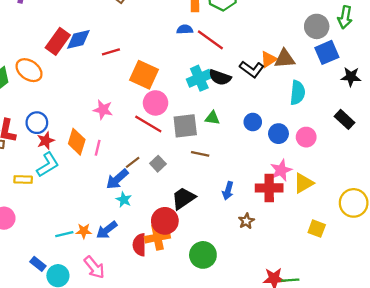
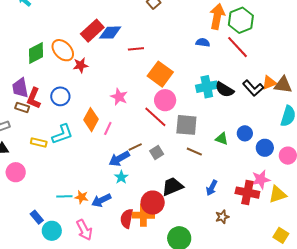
red line: (210, 40) -> (238, 47), moved
green triangle: (212, 118) -> (222, 139), moved
red star: (46, 141) -> (81, 65), moved

